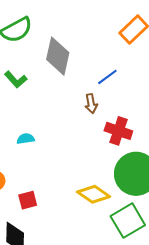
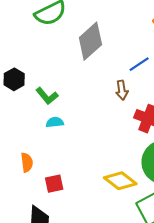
gray diamond: (58, 56) -> (90, 41), turned 33
green L-shape: (16, 80) -> (47, 96), moved

